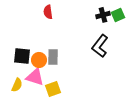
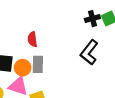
red semicircle: (48, 12) -> (32, 39), moved

